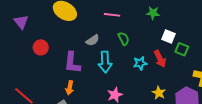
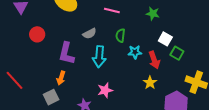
green semicircle: (124, 39) -> (120, 36), turned -152
cyan star: (140, 63) -> (135, 52), moved
yellow star: (159, 93) -> (150, 83), moved

